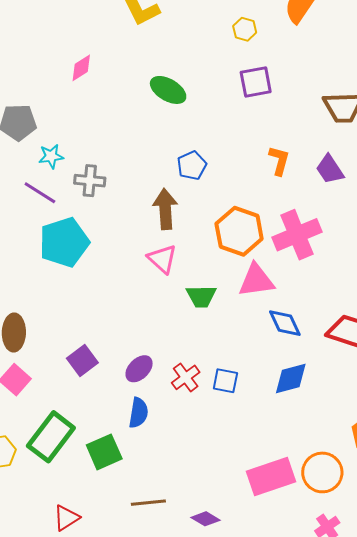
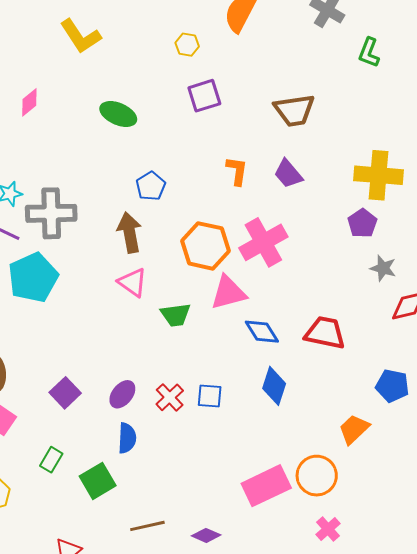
gray cross: (90, 181) -> (51, 213), size x1.6
blue diamond: (291, 379) -> (274, 386), turned -51
green rectangle: (51, 437) -> (51, 460), moved, size x0.5

